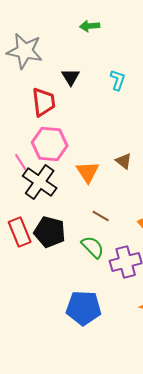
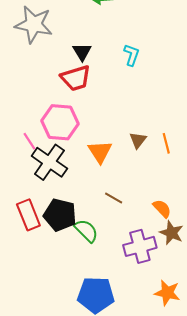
red trapezoid: (44, 102) -> (76, 78), moved, turned 80
brown triangle: (124, 161) -> (138, 140), turned 30
green semicircle: (93, 247) -> (86, 231), moved

